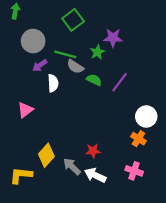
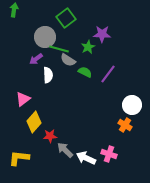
gray circle: (33, 41) -> (45, 37), moved
red star: (93, 151) -> (50, 136), moved
yellow diamond: (46, 155) -> (34, 122), moved
pink cross: (134, 171) -> (109, 154), moved

